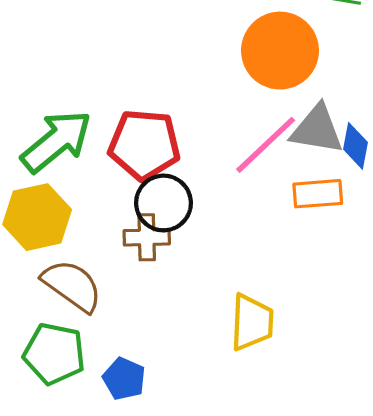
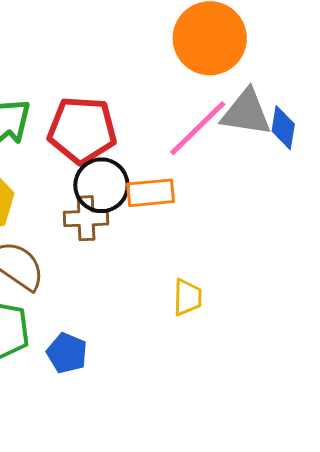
orange rectangle: (318, 194) -> (151, 193), moved
yellow trapezoid: (252, 322) -> (187, 297), size x0.7

